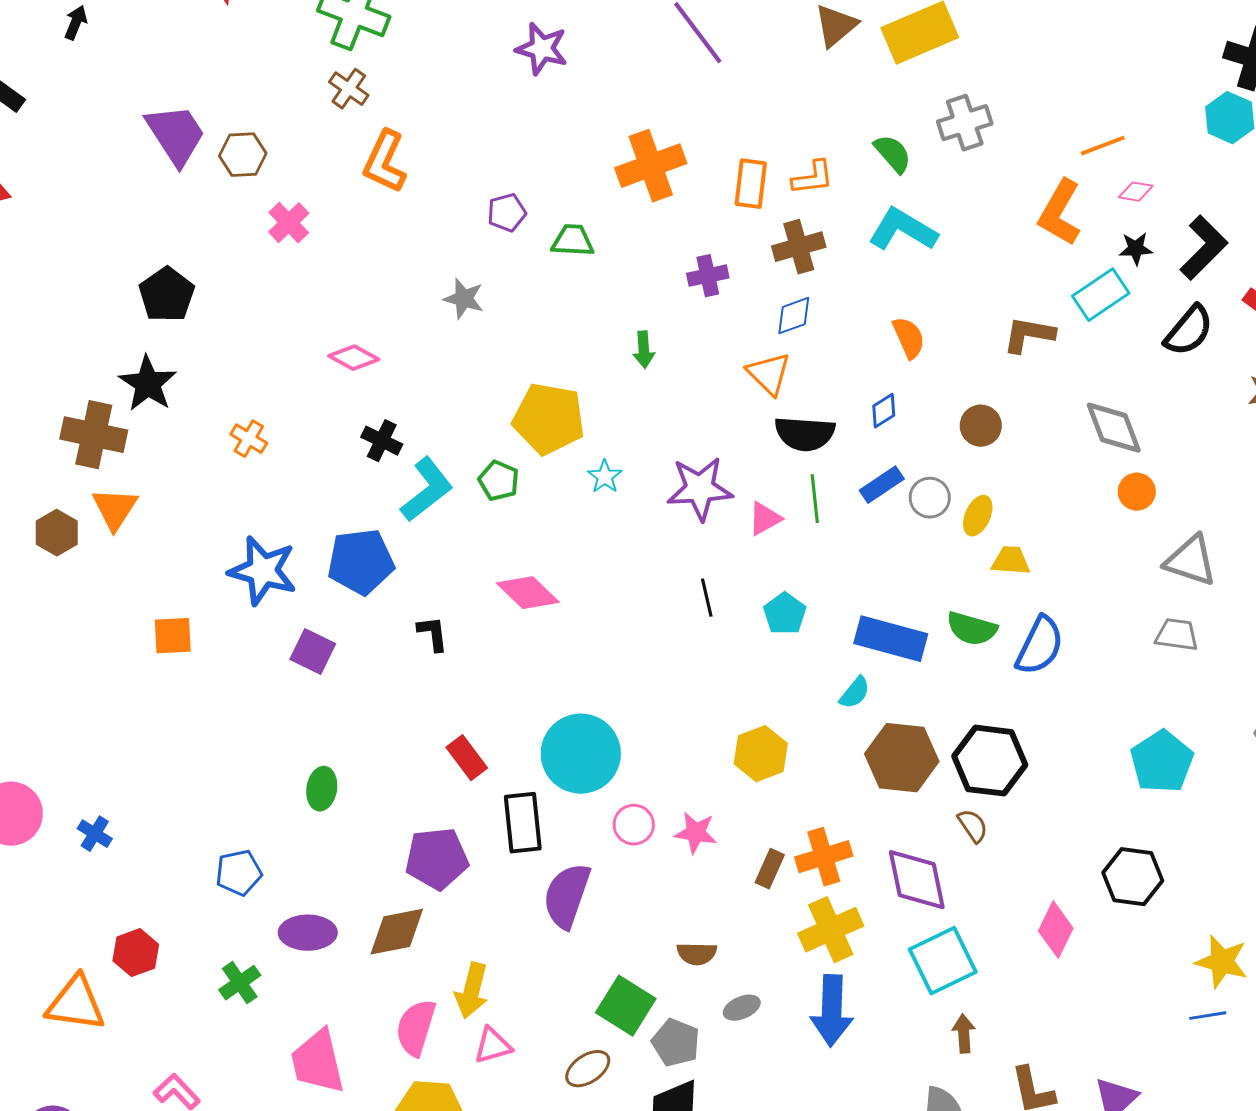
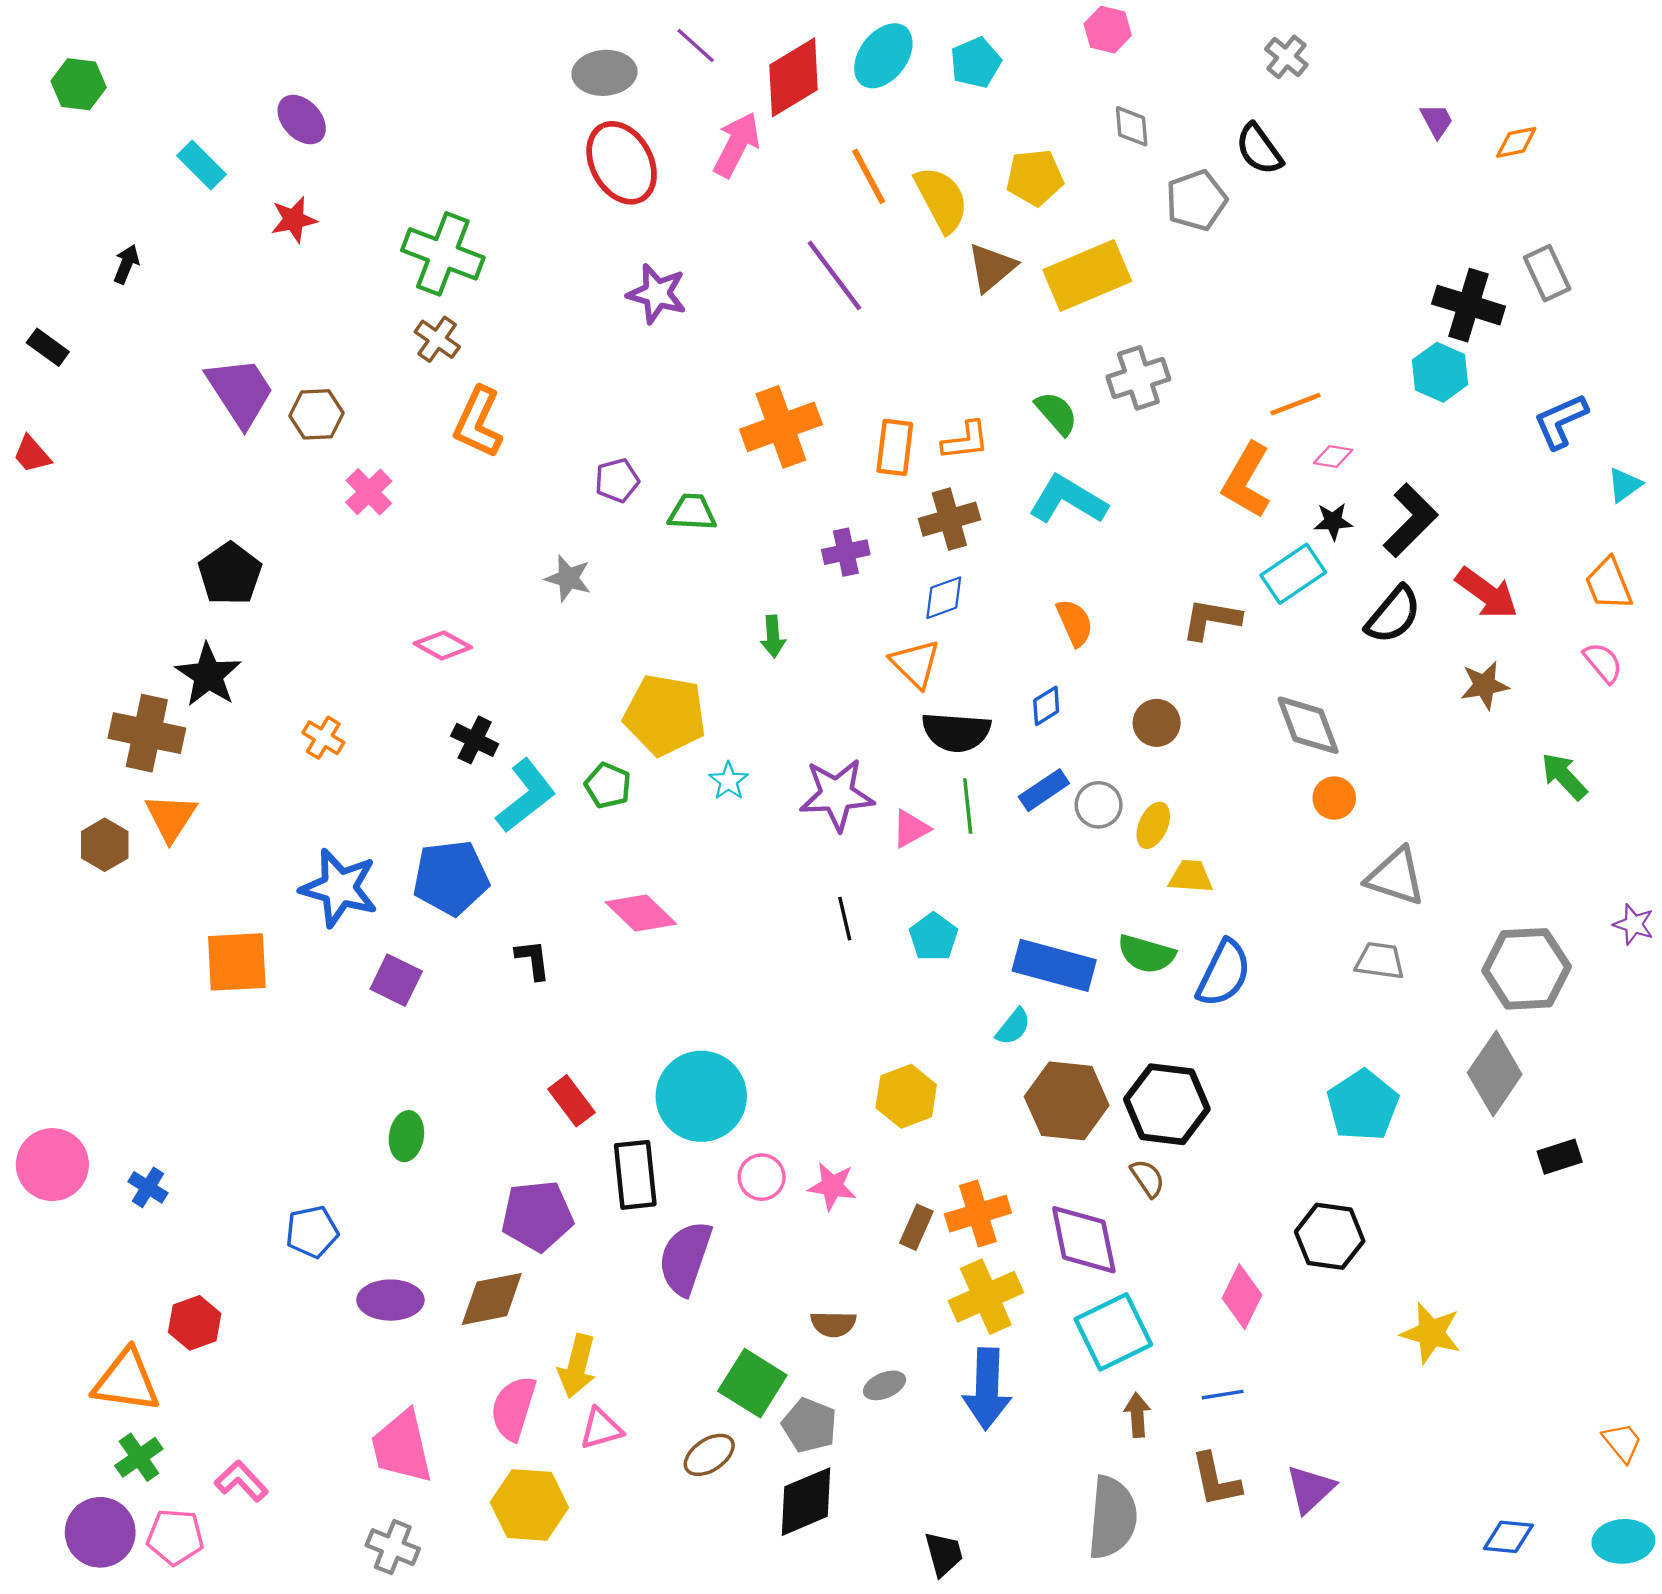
orange square: (173, 636) -> (237, 962), size x1.4
green cross: (240, 983) -> (139, 1457), moved
blue line: (1208, 1016) -> (1223, 1395), moved

